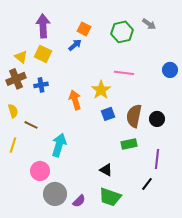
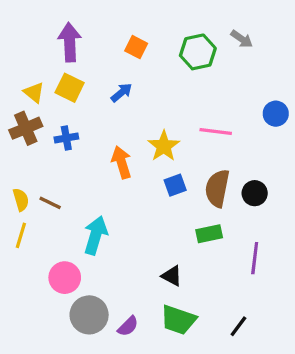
blue arrow: (75, 45) -> (122, 93), moved
pink line: (124, 73) -> (216, 131), moved
yellow semicircle: (13, 111) -> (21, 200), moved
black line: (147, 184) -> (238, 326), moved

